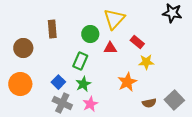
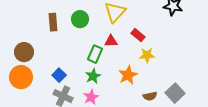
green circle: (90, 34) -> (80, 19), moved
brown circle: (23, 48) -> (24, 52), moved
green rectangle: (80, 61) -> (95, 54), moved
green star: (83, 84) -> (93, 76), moved

